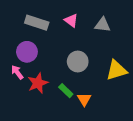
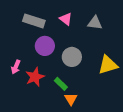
purple circle: (27, 52) -> (45, 46), moved
pink arrow: (17, 72) -> (16, 67), turned -120
orange triangle: (84, 99) -> (71, 99), moved

